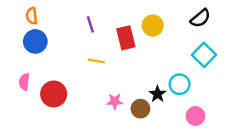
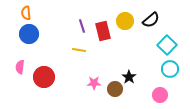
black semicircle: (200, 18) -> (151, 20), moved
purple line: (90, 24) -> (82, 26), moved
cyan circle: (180, 84) -> (170, 69), moved

